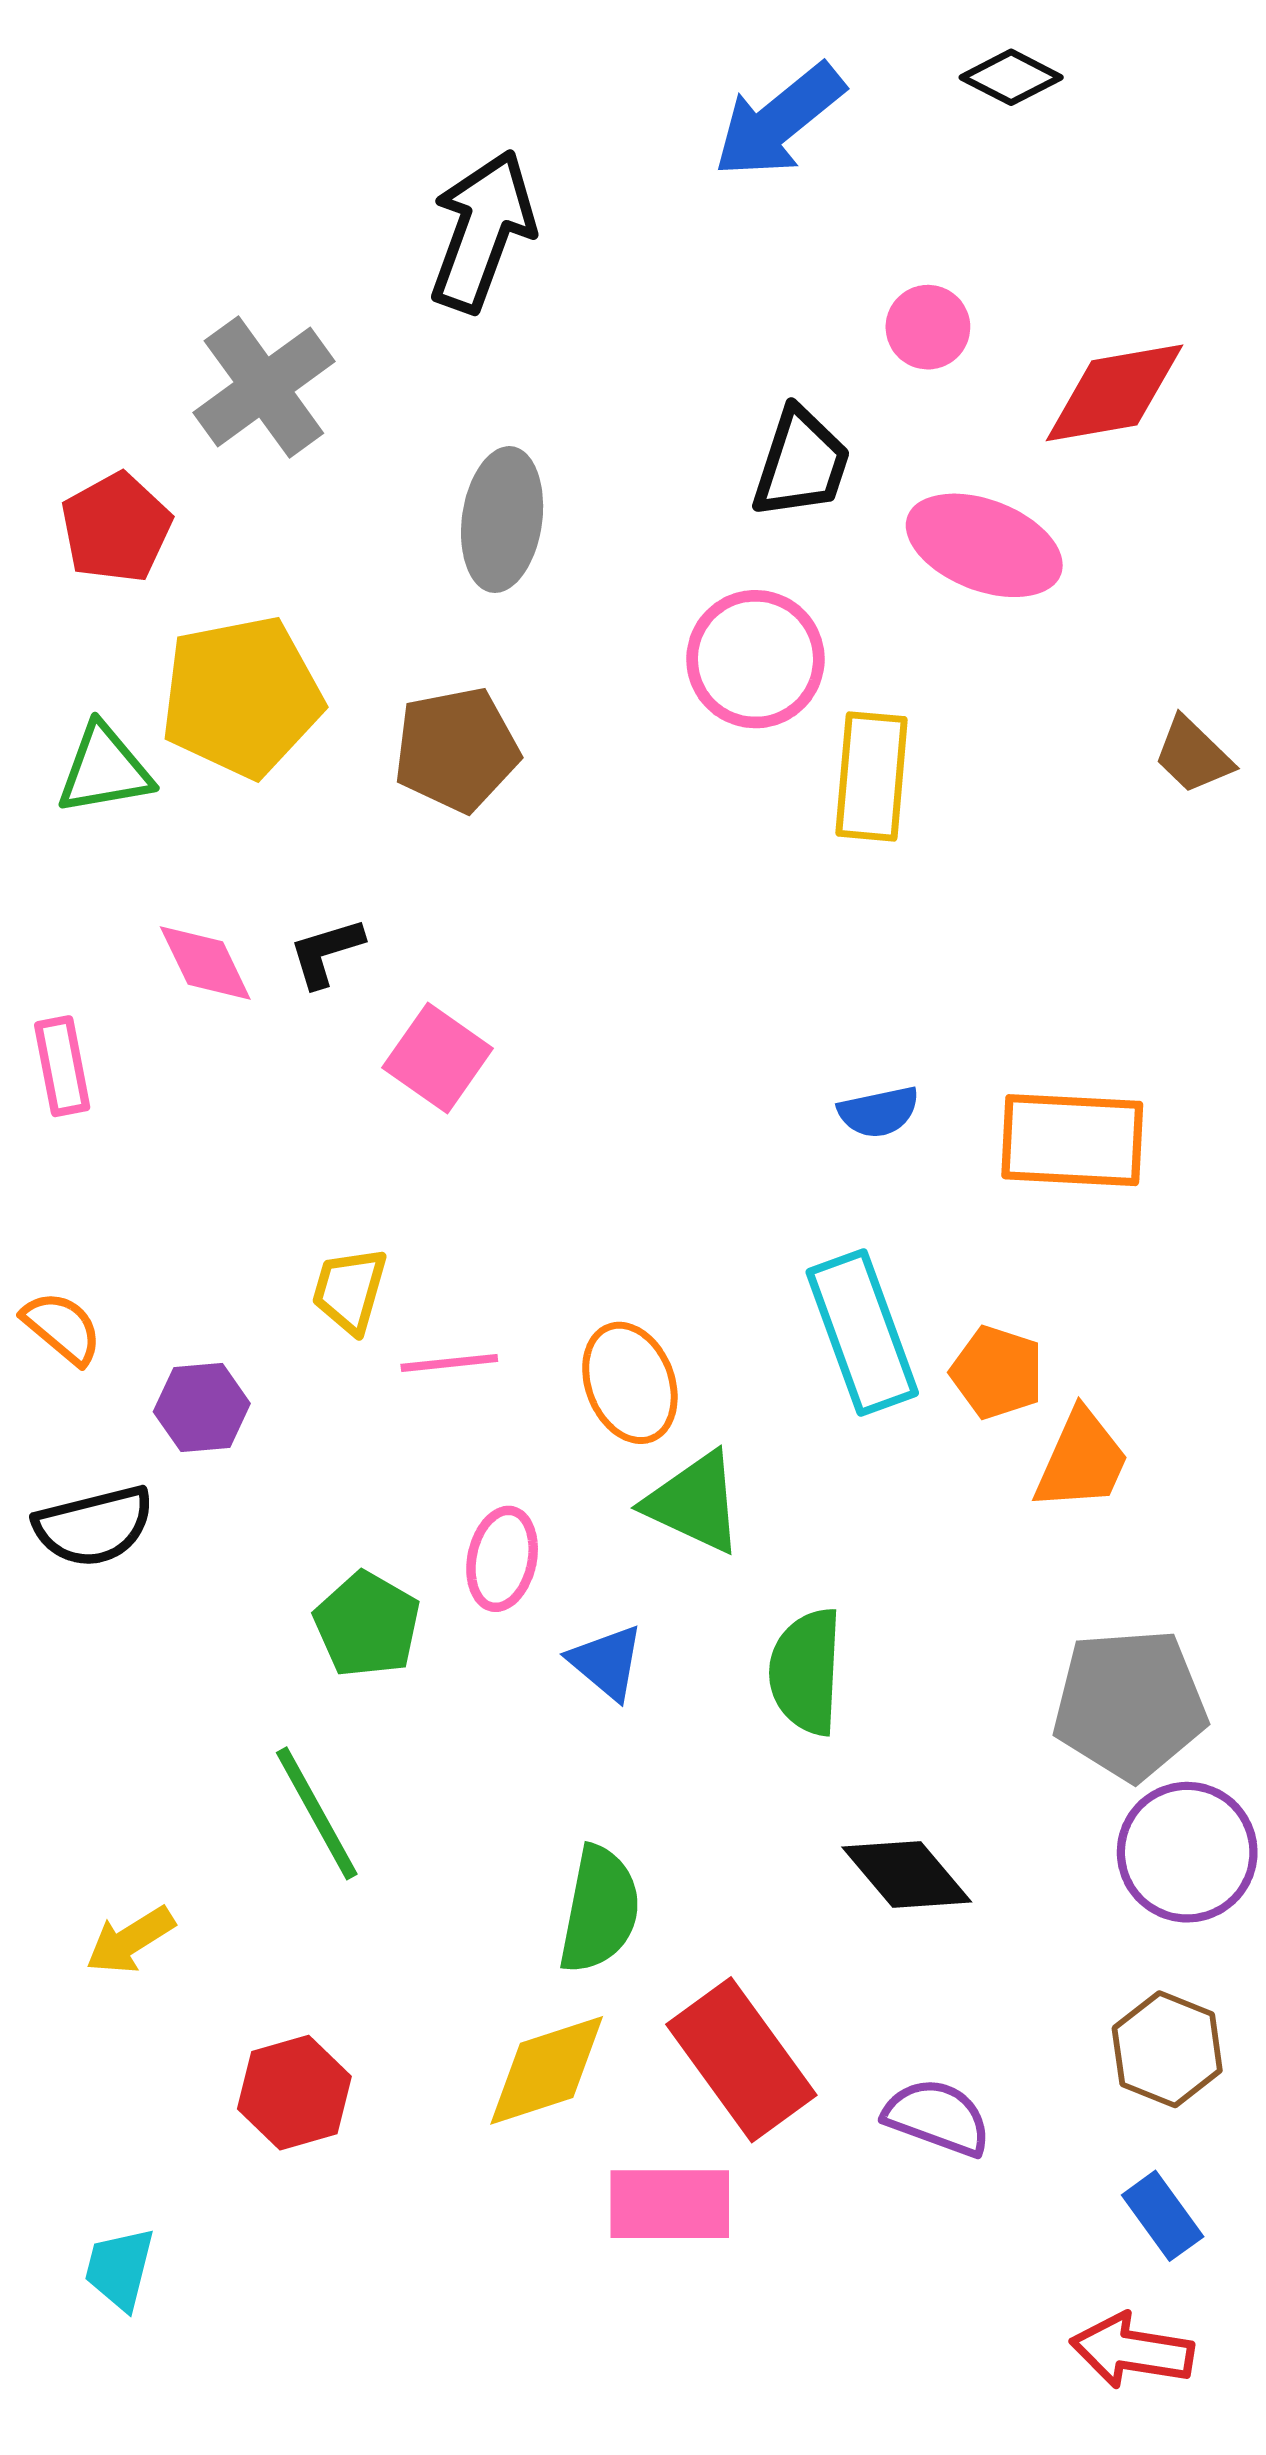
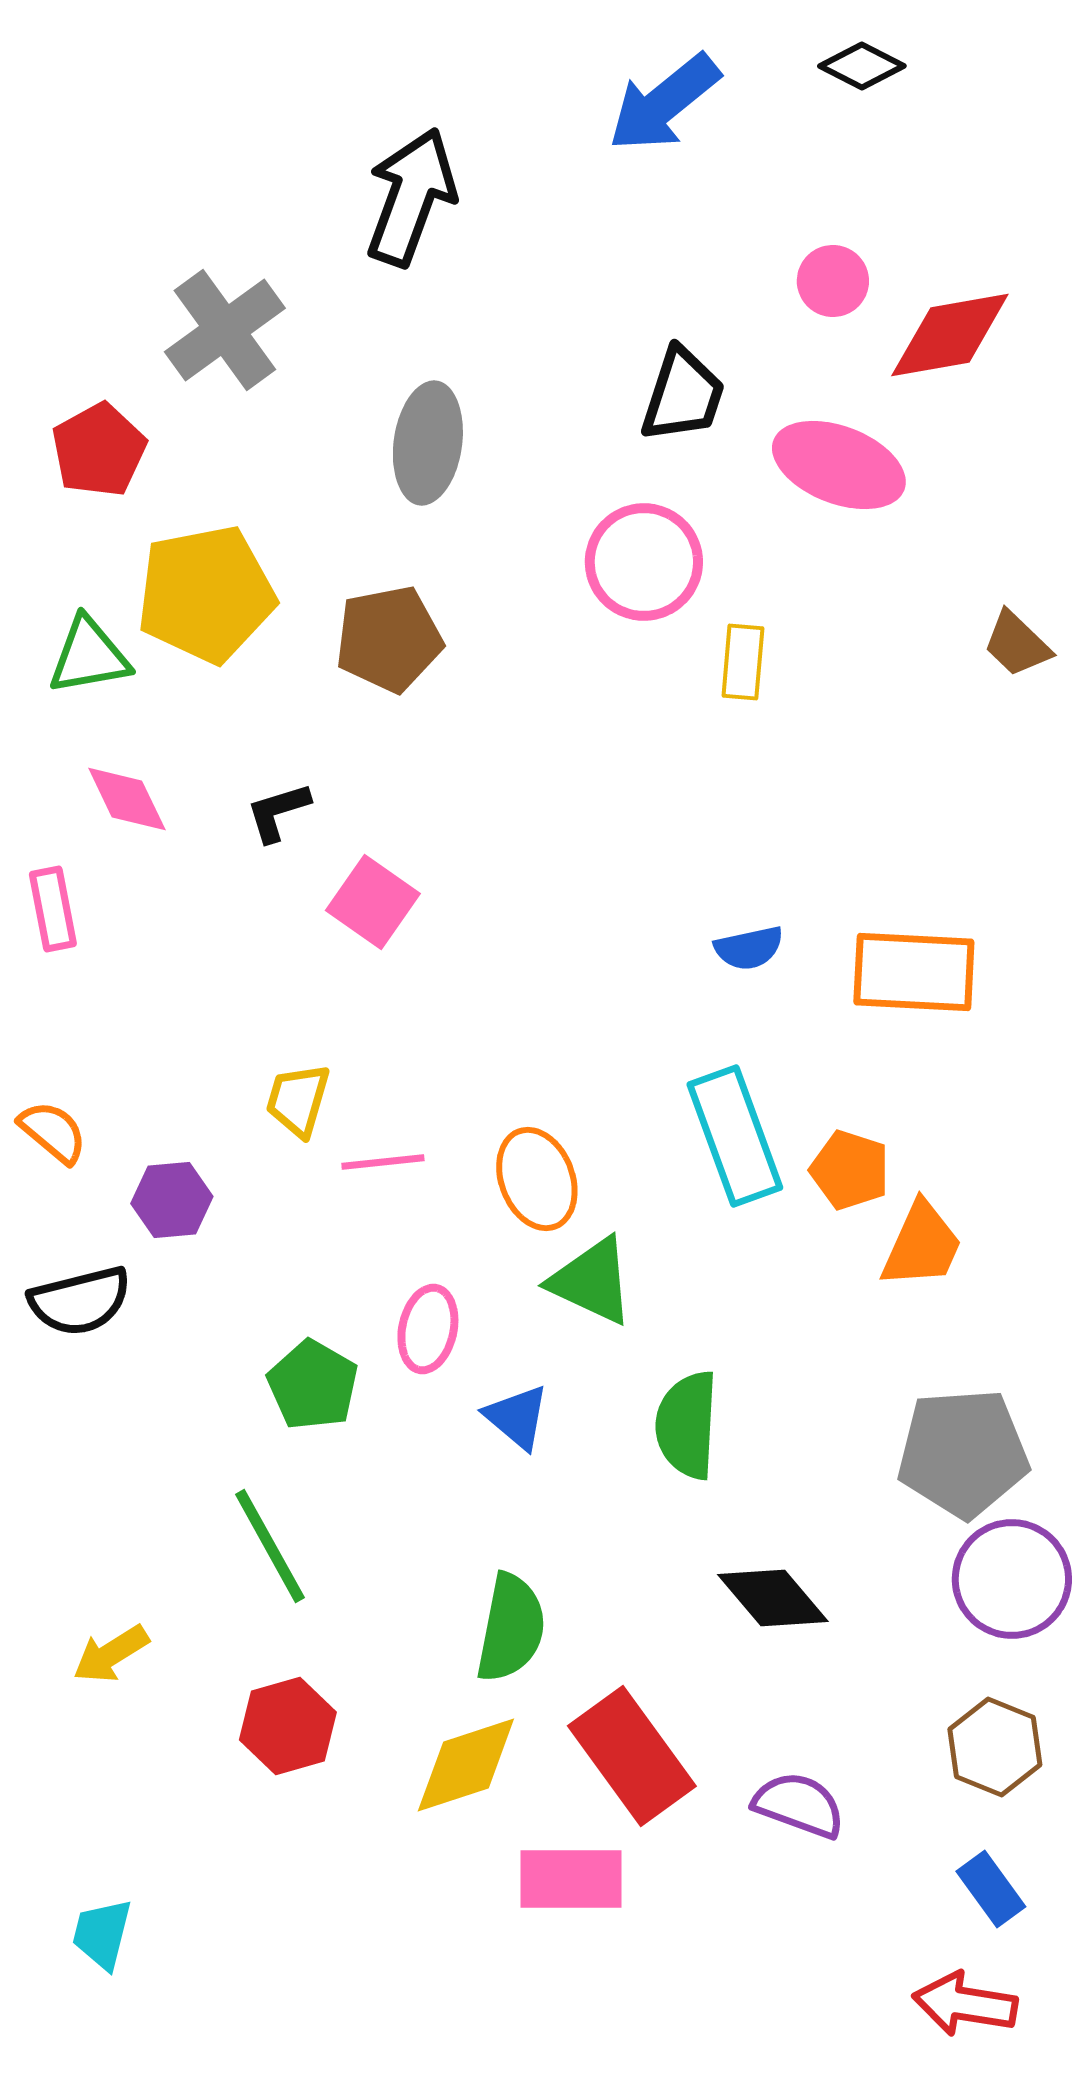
pink circle: (928, 327) -> (833, 281), moved
yellow rectangle: (872, 776) -> (743, 662), size x0.7
pink diamond: (205, 963) -> (127, 799), moved
red hexagon: (294, 2093) -> (288, 1726), moved

